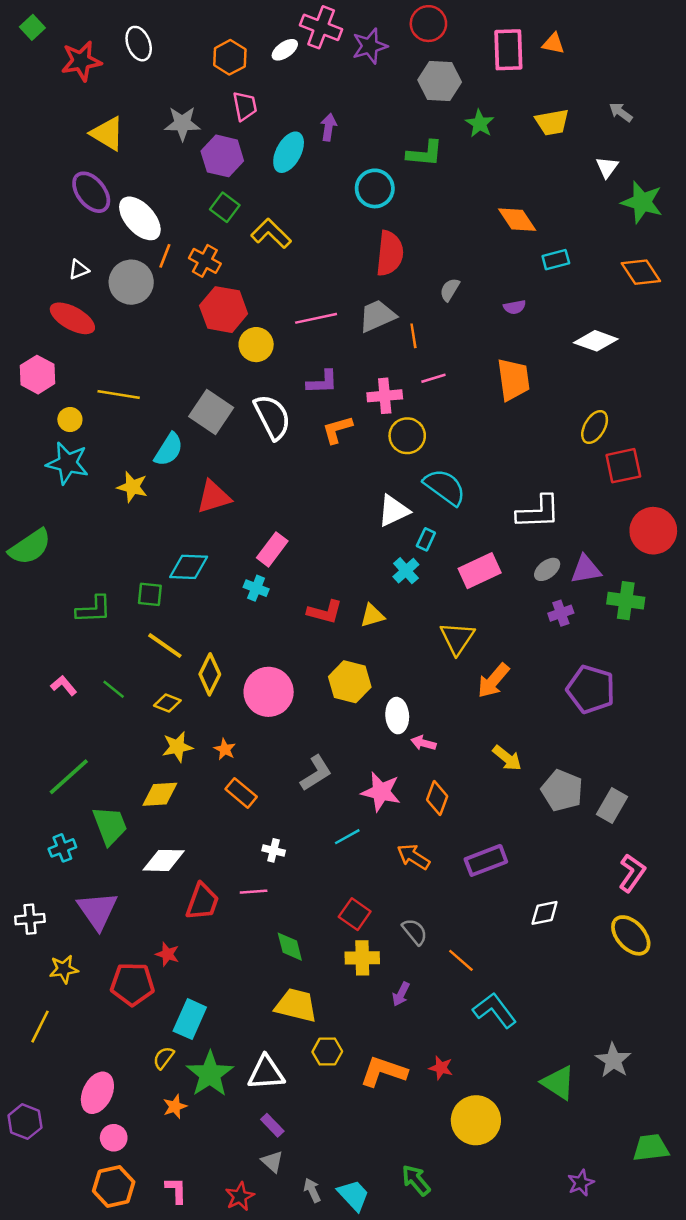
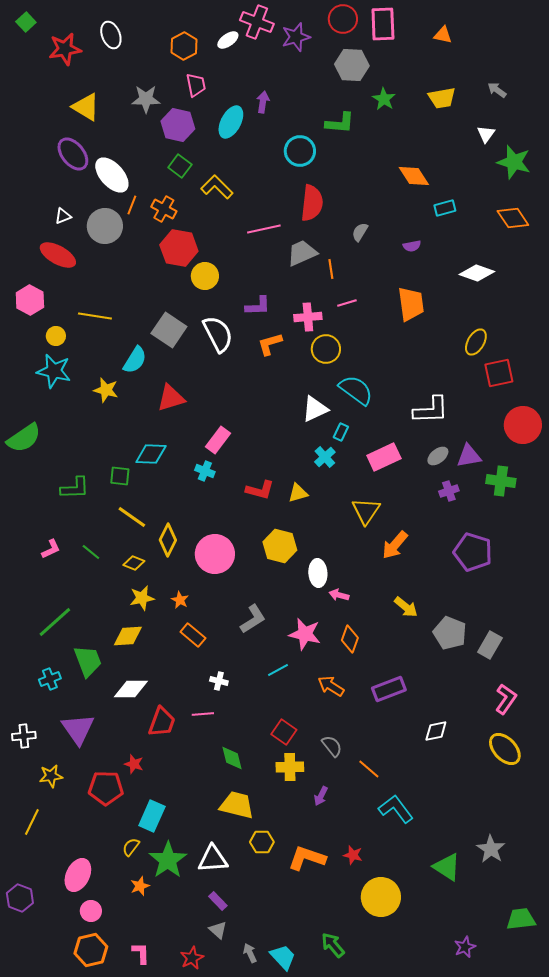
pink rectangle: (508, 50) -> (383, 24), moved
pink line: (316, 318) -> (264, 229), moved
pink L-shape: (64, 686) -> (51, 549), turned 105

